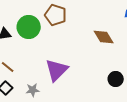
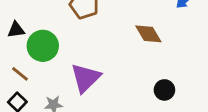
green circle: (29, 27) -> (43, 46), moved

